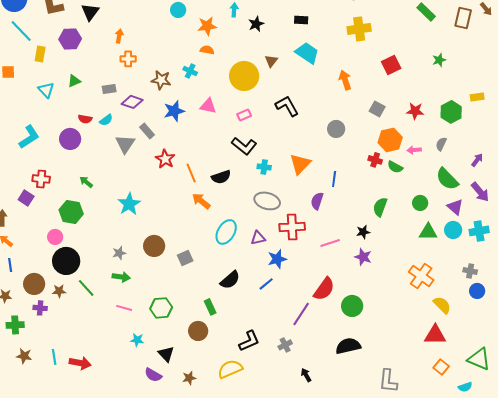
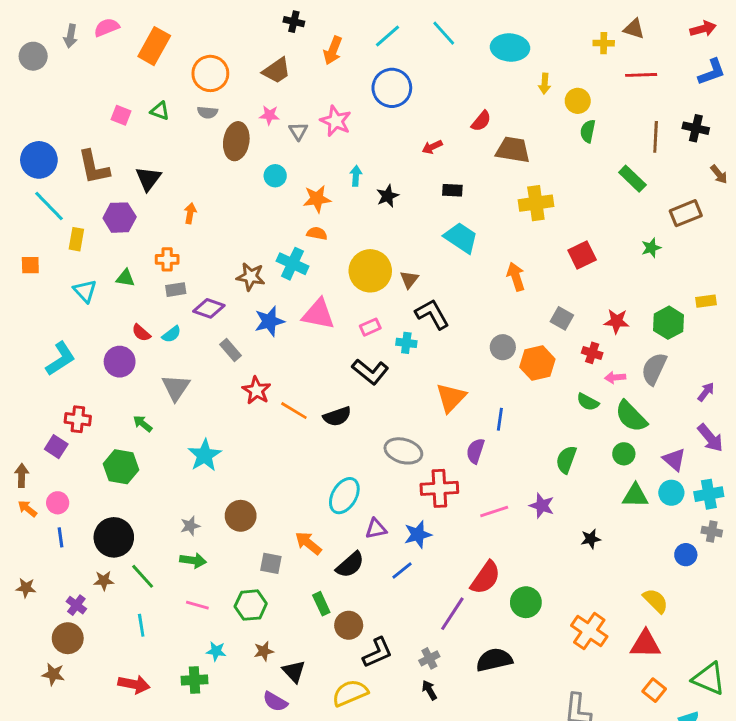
brown rectangle: (463, 18) -> (686, 213), moved, turned 55
orange cross: (128, 59) -> (167, 259), moved
brown triangle: (271, 61) -> (409, 279), moved
cyan cross: (190, 71) -> (292, 264), size x1.5
green triangle: (74, 81) -> (125, 278), turned 32
pink triangle: (208, 106) -> (318, 314), size x1.4
red semicircle: (85, 119) -> (141, 333), turned 32
orange hexagon: (390, 140) -> (537, 363), moved
gray triangle: (125, 144) -> (176, 388), moved
gray semicircle: (441, 144) -> (654, 369), size x1.6
red cross: (375, 160) -> (592, 353), moved
cyan cross: (264, 167) -> (406, 343), moved
orange line: (191, 173) -> (294, 411), turned -36
green semicircle: (447, 179) -> (631, 416), moved
orange arrow: (201, 201) -> (308, 543), moved
black star: (363, 232) -> (591, 539), moved
pink circle: (55, 237) -> (58, 503), moved
purple triangle: (258, 238) -> (376, 529), moved
purple star: (363, 257) -> (542, 506), moved
gray square: (185, 258) -> (271, 563), moved, turned 35
blue line: (10, 265) -> (61, 537), moved
gray cross: (470, 271) -> (712, 532), moved
orange cross: (421, 276) -> (589, 631), moved
brown circle: (34, 284) -> (68, 638), moved
blue circle: (477, 291) -> (686, 555), moved
purple cross: (40, 308) -> (76, 605), turned 32
green cross: (15, 325) -> (194, 680), moved
brown circle: (198, 331) -> (349, 625), moved
black semicircle: (348, 346) -> (494, 660), moved
black triangle: (166, 354) -> (294, 671), moved
cyan line: (54, 357) -> (141, 625), moved
purple semicircle: (153, 375) -> (275, 702), moved
black arrow: (306, 375) -> (429, 690), moved
brown star: (189, 378) -> (264, 651), moved

